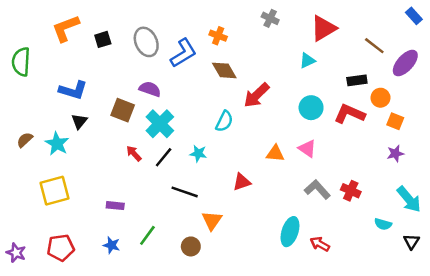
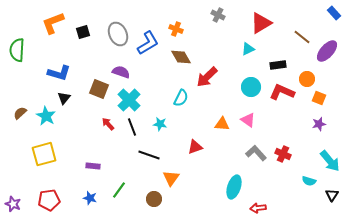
black rectangle: (357, 80) -> (278, 65), moved
black line: (164, 157) -> (132, 127), turned -60
red arrow: (320, 244) -> (258, 208), moved, turned -35

